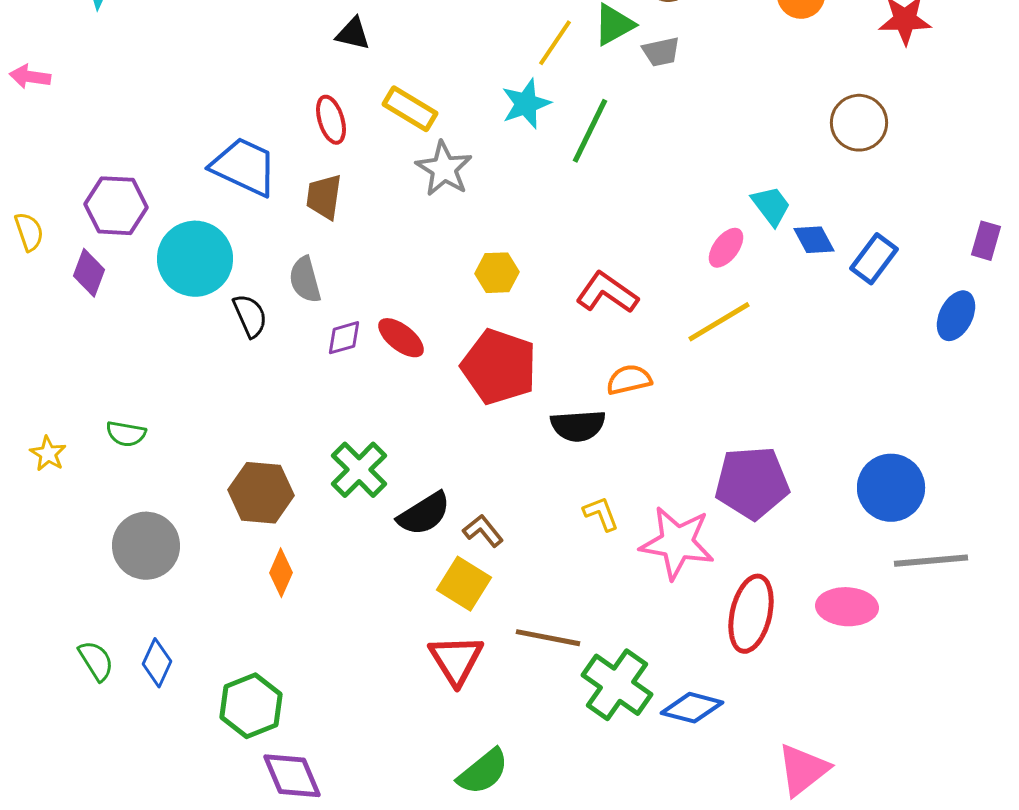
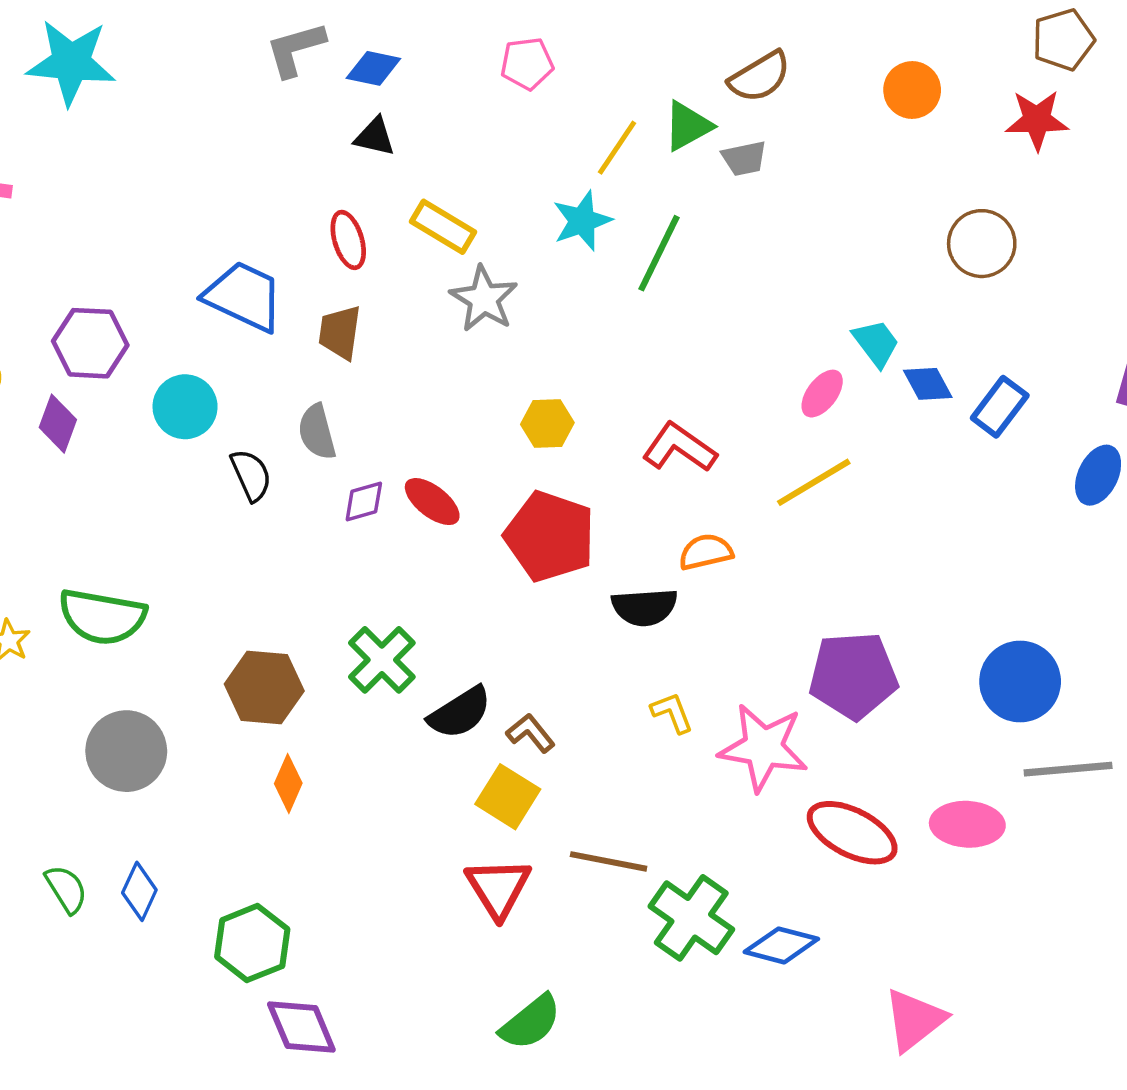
cyan circle: (195, 259) -> (185, 407), size x0.7
green semicircle: (126, 434) -> (102, 617), size x1.8
red ellipse: (751, 614) -> (852, 833), turned -76

